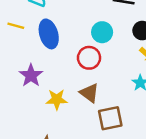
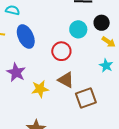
cyan circle: (102, 32) -> (78, 29), moved

